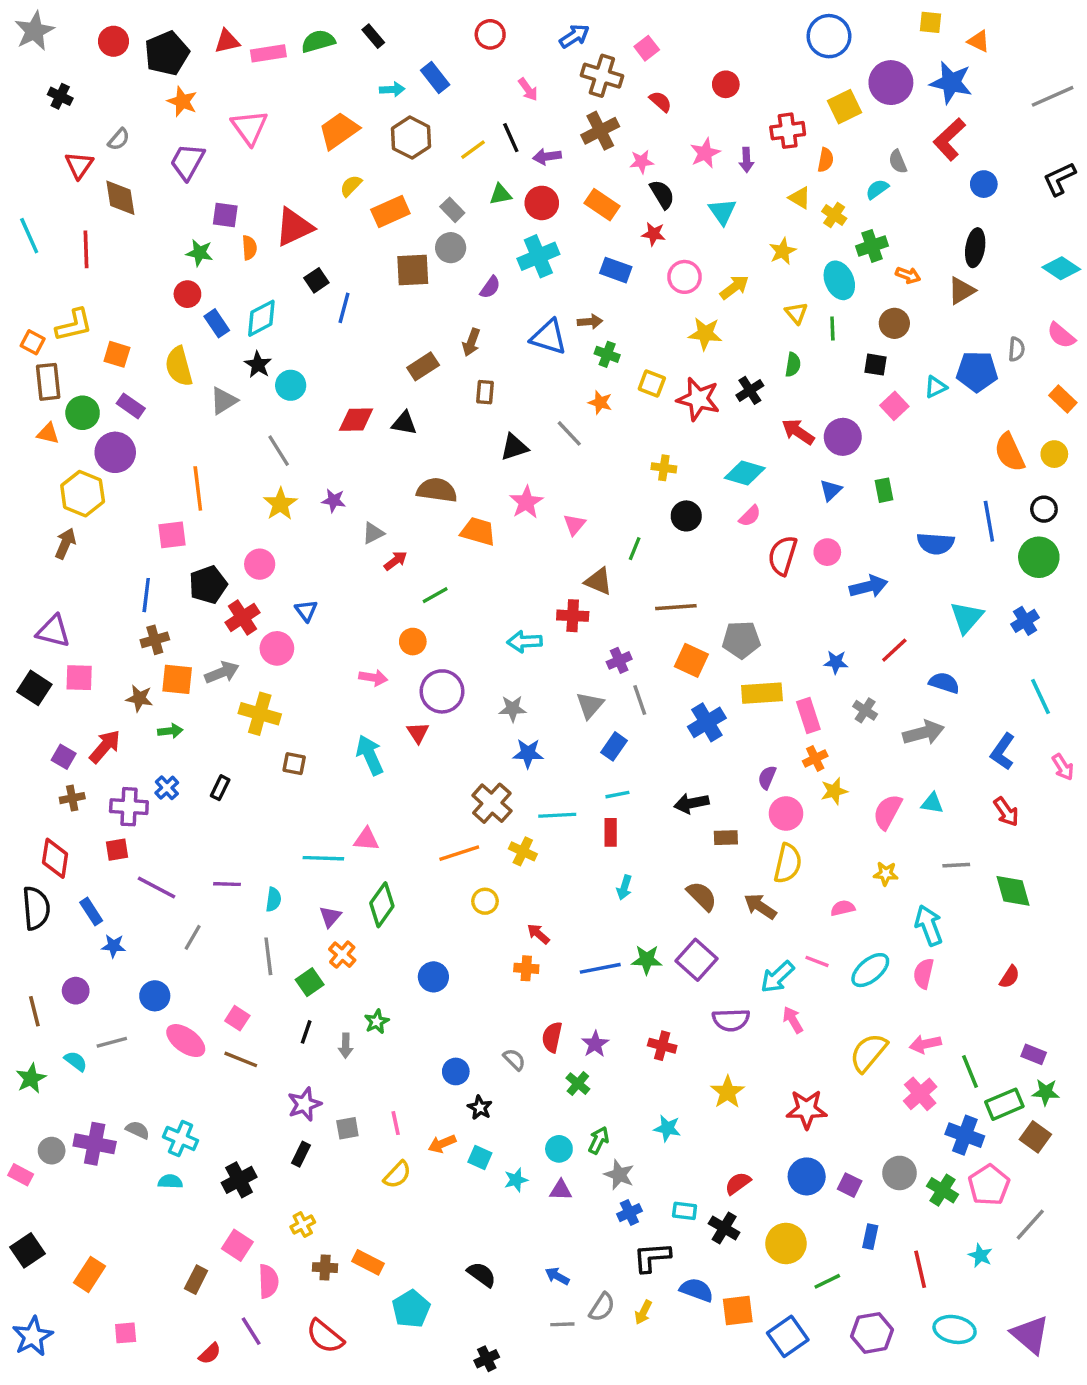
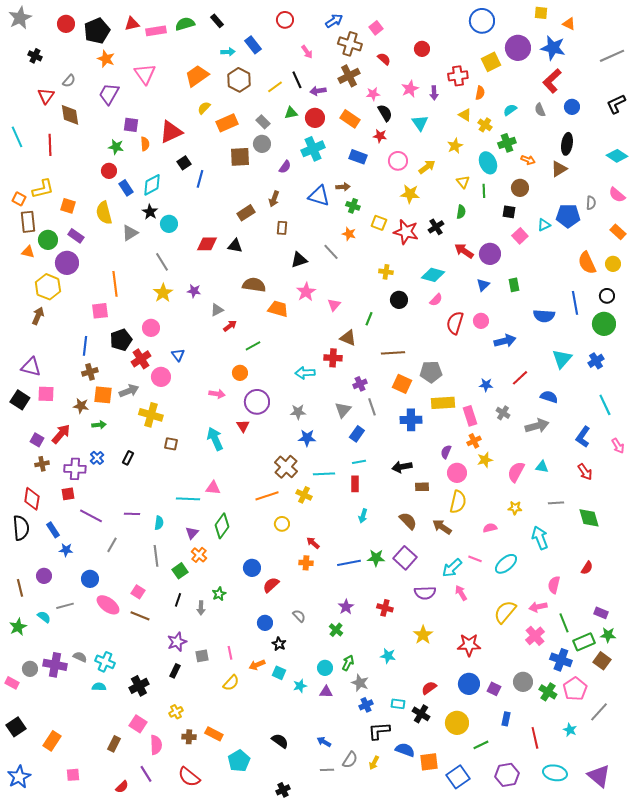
gray semicircle: (898, 162) -> (540, 110), moved
blue cross: (707, 722) -> (411, 420), turned 30
pink semicircle: (924, 973) -> (554, 585), moved
red semicircle: (552, 1037) -> (271, 585), moved, turned 36

